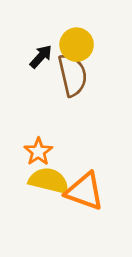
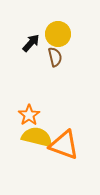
brown semicircle: (73, 75) -> (55, 57), size x0.6

